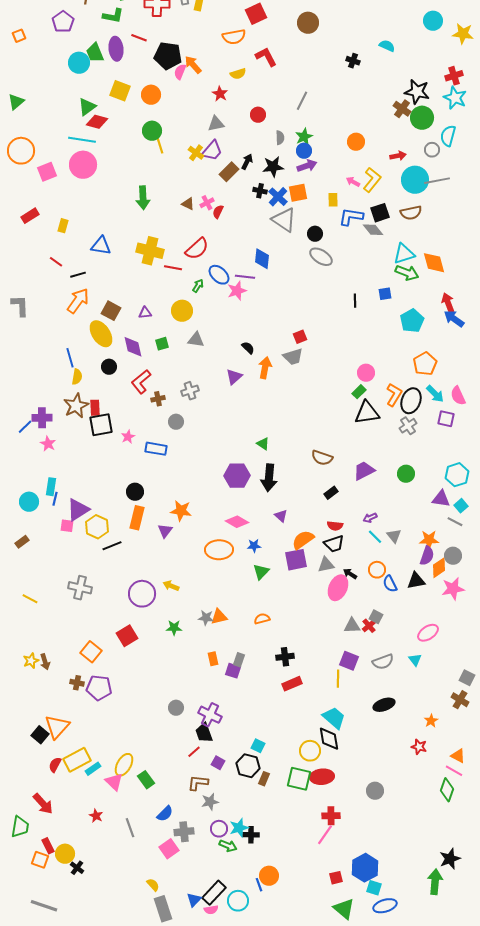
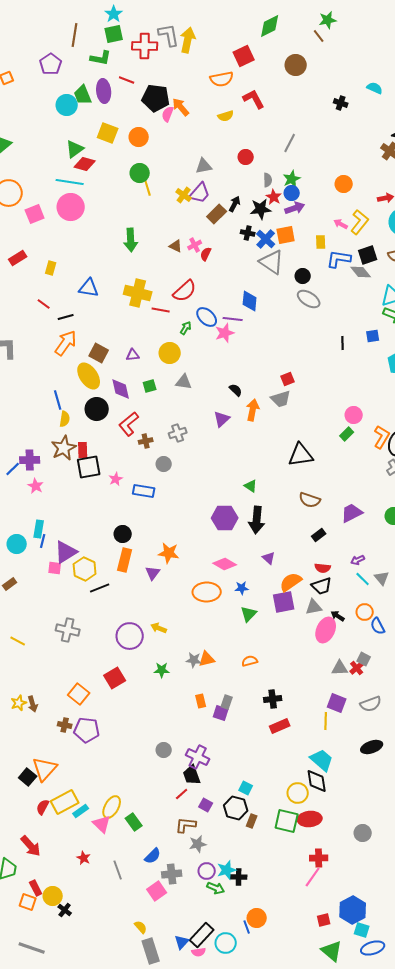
red star: (220, 94) -> (274, 197), moved
black circle: (109, 367) -> (97, 409), size x1.5
black triangle: (367, 413) -> (301, 455), moved

